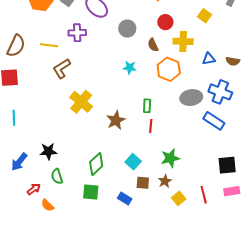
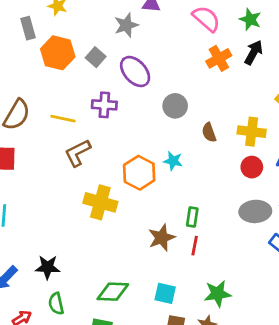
red circle: (165, 22) -> (252, 167), moved
orange hexagon: (169, 69) -> (139, 173), moved
yellow cross: (81, 102) -> (100, 202), turned -30
brown star: (116, 120) -> (162, 238), moved
cyan square: (133, 162) -> (165, 293), turned -35
green diamond: (96, 164) -> (113, 292), turned 40

